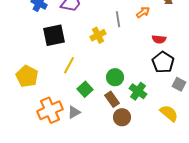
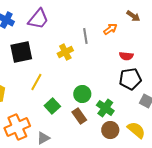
black pentagon: (163, 62) -> (130, 79), turned 30
gray triangle: (74, 112) -> (43, 138), moved
brown circle: (122, 117) -> (110, 130), moved

